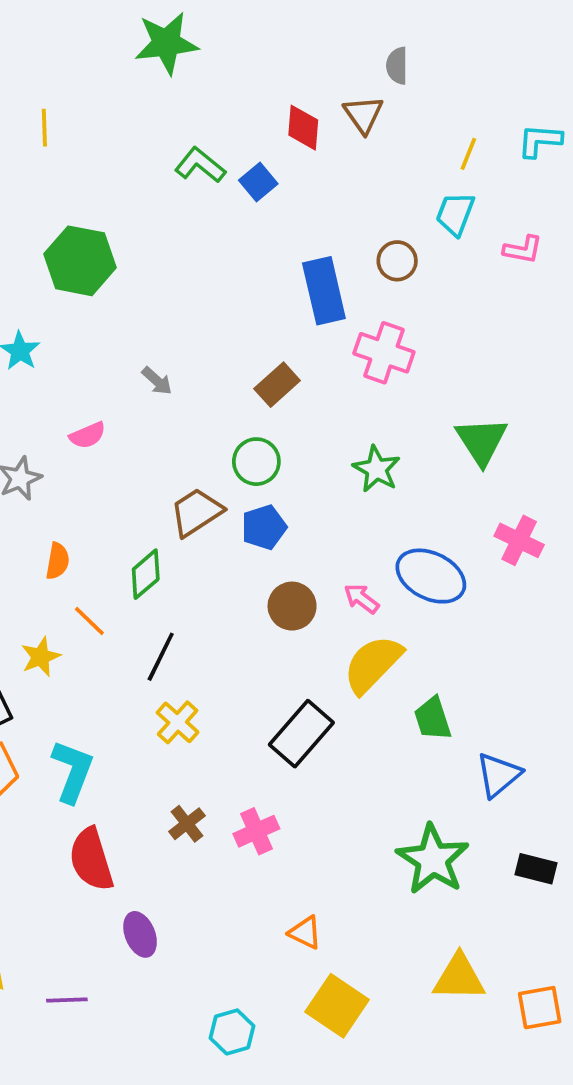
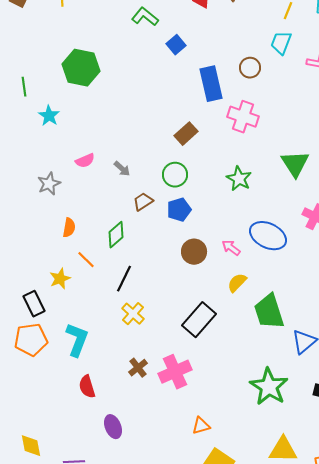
blue square: (258, 182) -> (176, 45), moved
gray arrow: (157, 381) -> (122, 169), moved
brown trapezoid: (196, 512) -> (143, 202), size x0.7
yellow semicircle: (373, 664) -> (237, 283), size x0.6
green trapezoid: (433, 719) -> (269, 312), size x1.5
pink cross: (256, 831) -> (175, 372), size x1.4
red semicircle: (91, 859) -> (87, 387), size x0.7
orange triangle: (305, 933) -> (201, 426), turned -42

